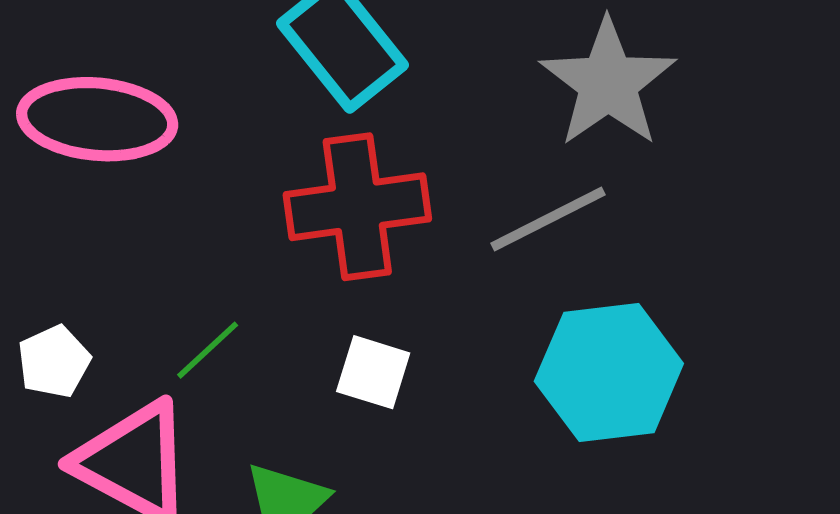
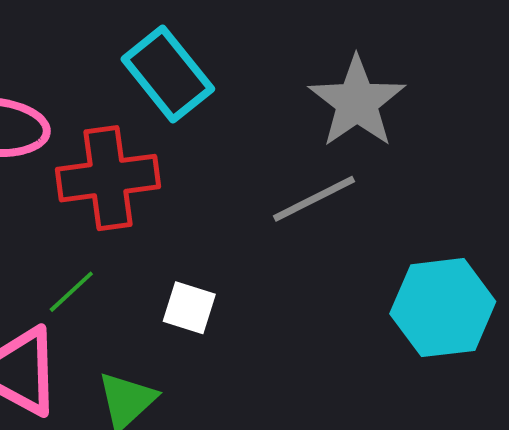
red cross: (357, 207) -> (108, 178), moved
cyan hexagon: (609, 372) -> (443, 308), moved

